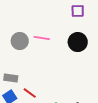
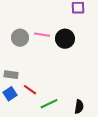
black circle: (78, 42) -> (65, 39), moved

